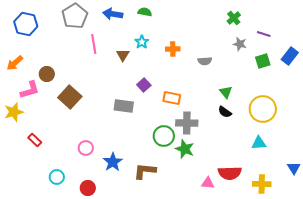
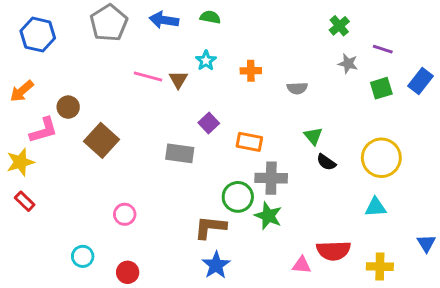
pink line: (94, 44) -> (148, 77), moved, turned -66
green triangle: (226, 92) -> (313, 136), moved
red rectangle: (35, 140) -> (25, 201), moved
blue star: (113, 162) -> (216, 265), moved
brown L-shape: (145, 171) -> (210, 227), moved

